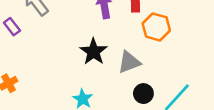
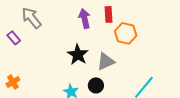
black circle: (143, 94) -> (96, 85), moved

